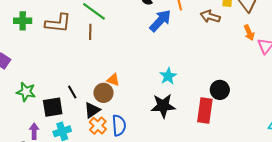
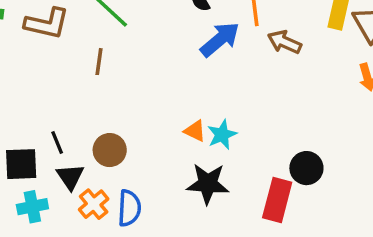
brown arrow: (210, 16) -> (284, 42), moved
brown line: (90, 32) -> (99, 62), moved
orange triangle: (113, 80) -> (195, 131), moved
black triangle: (92, 110) -> (70, 177), moved, turned -36

